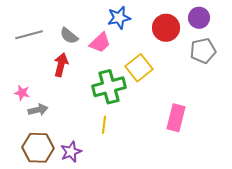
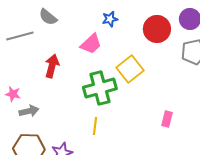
blue star: (119, 18) -> (110, 19), size x0.7
gray semicircle: (69, 36) -> (48, 17), moved
pink rectangle: (176, 118) -> (167, 119), size x0.6

